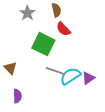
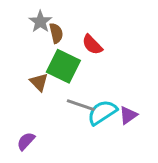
brown semicircle: (56, 10) -> (56, 33), moved
brown triangle: (10, 68) -> (39, 82), moved
purple semicircle: (17, 96) -> (26, 141), turned -136

